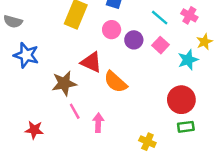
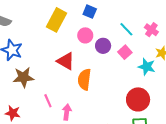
cyan star: (188, 60) -> (147, 67), turned 30
orange semicircle: (115, 82) -> (84, 79), turned 50
brown star: (64, 83) -> (23, 77), moved

